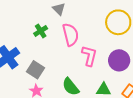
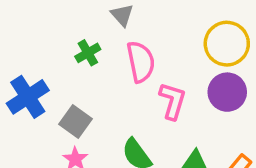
purple circle: (119, 60) -> (227, 92), moved

